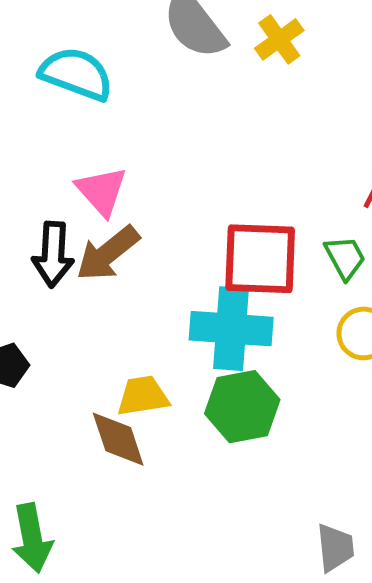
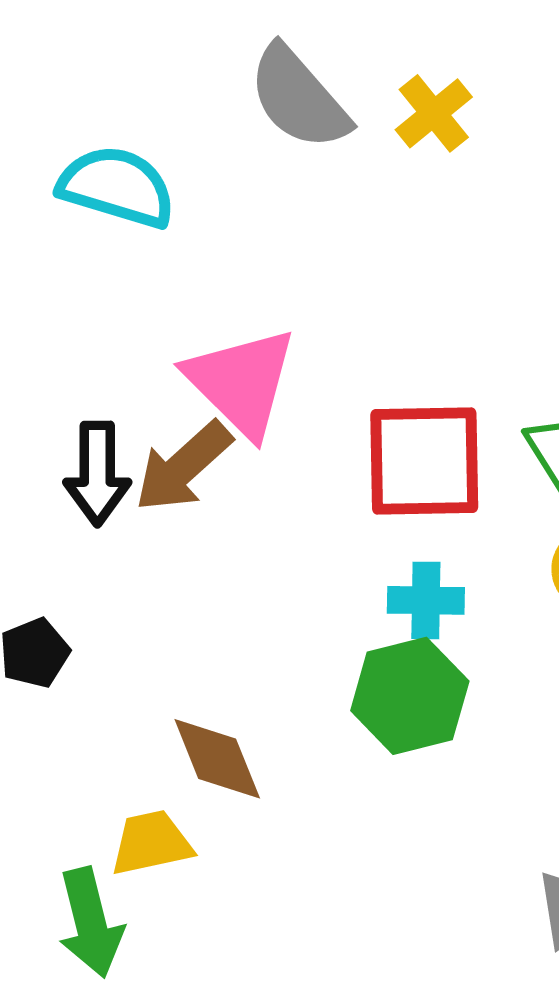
pink triangle: (102, 191) -> (241, 382), moved, size x1.4
cyan cross: (231, 329) -> (426, 600), moved, size x0.6
yellow trapezoid: (143, 396) -> (151, 843), moved

